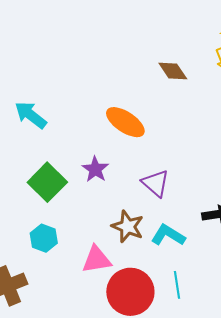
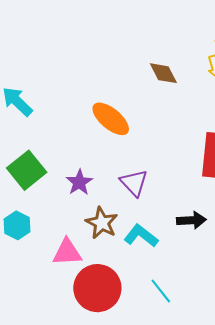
purple star: (95, 169) -> (79, 182), moved
cyan line: (177, 285) -> (161, 291), moved, turned -36

